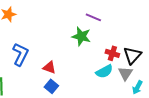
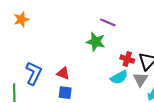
blue L-shape: (20, 54) -> (34, 73), moved
blue square: (51, 86) -> (65, 93), turned -32

